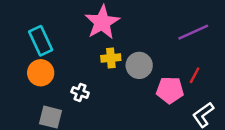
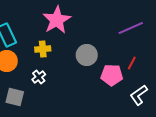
yellow cross: (111, 58) -> (43, 49), moved
white cross: (80, 92) -> (39, 77), turned 32

